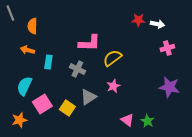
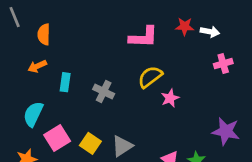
pink L-shape: (89, 43) -> (143, 37), moved
orange arrow: (27, 50) -> (37, 66), turned -40
pink star: (113, 86) -> (170, 98), moved
purple star: (169, 87) -> (226, 131), moved
gray triangle: (88, 97) -> (122, 146), moved

